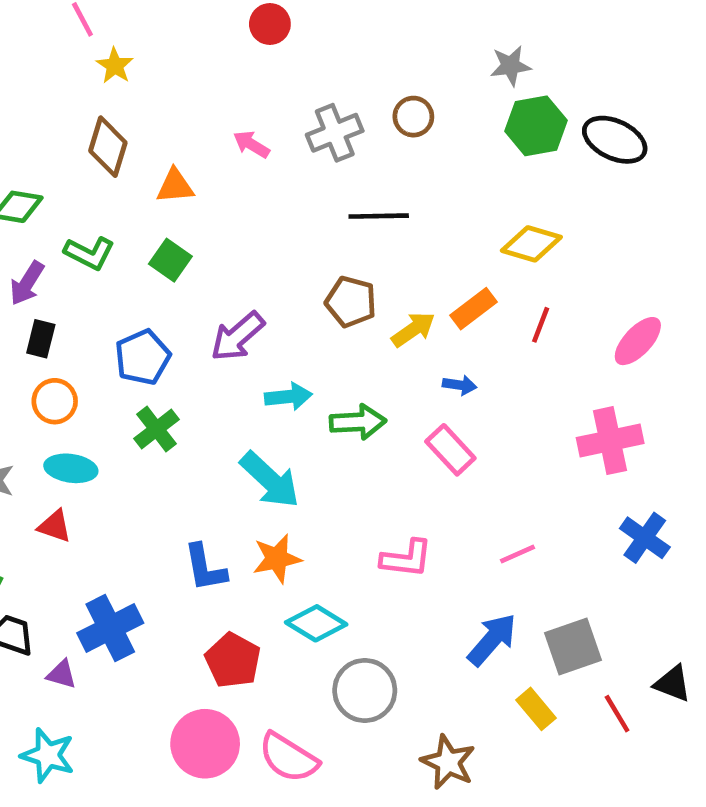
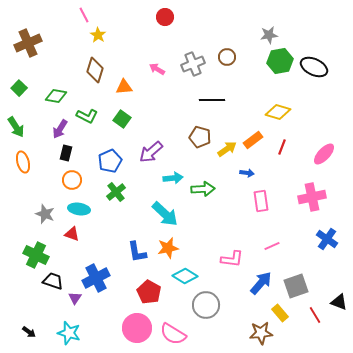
pink rectangle: (450, 450) -> (261, 201), moved, turned 35
pink L-shape: (406, 559) -> (232, 259), moved
purple triangle: (62, 674) -> (75, 298), turned 48
brown star: (448, 762) -> (261, 333), moved, turned -30

